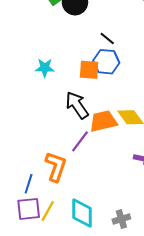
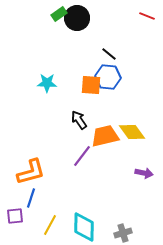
black arrow: (77, 105) -> (79, 120), size x0.7
orange L-shape: (56, 167) -> (31, 172), moved, turned 56
purple square: (29, 209) -> (15, 216), moved, size x0.7

